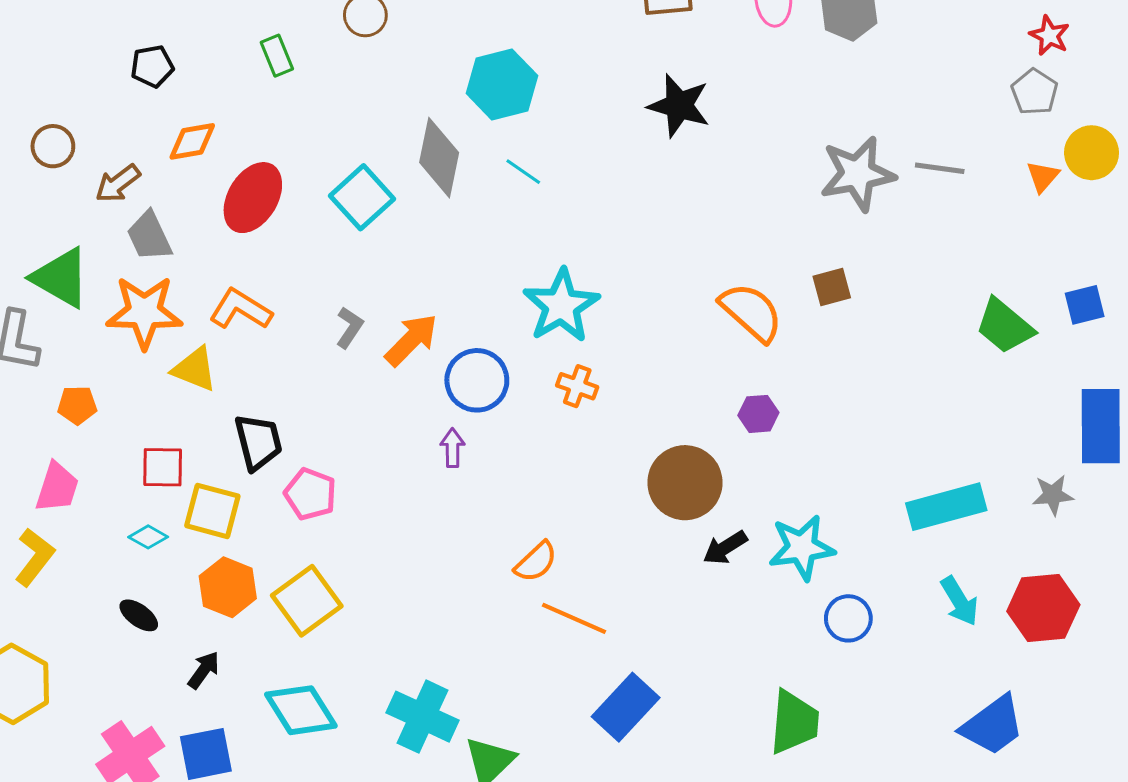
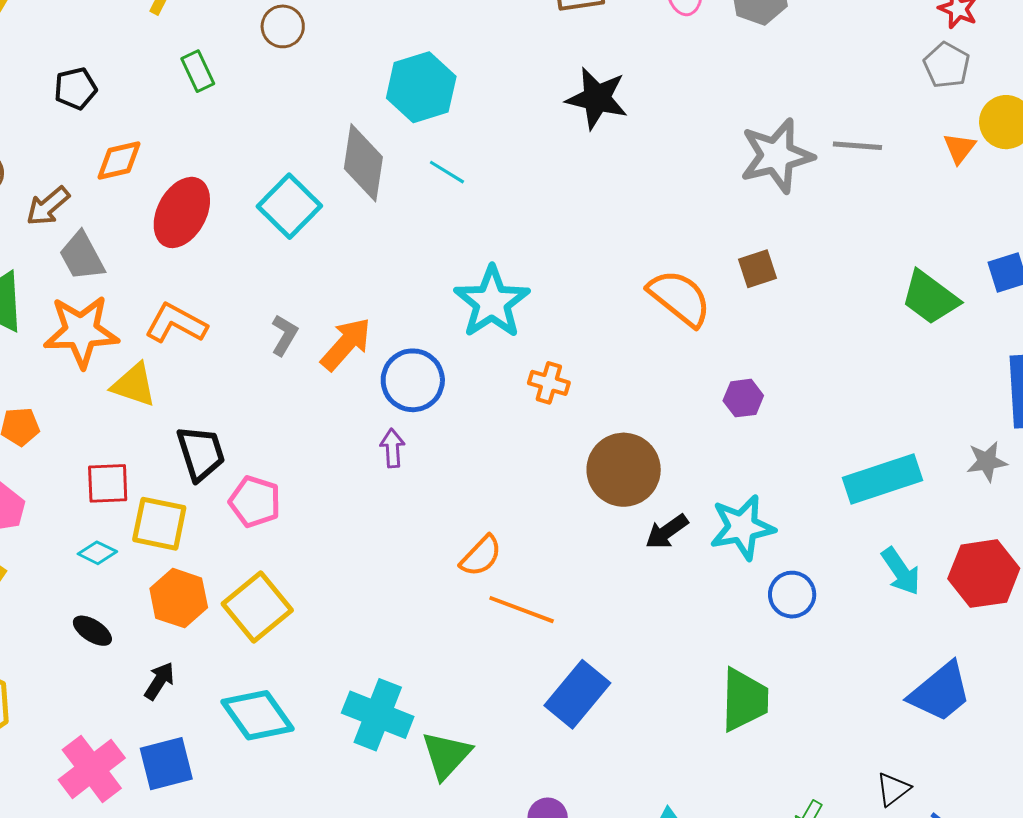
orange cross: (577, 386) -> (549, 383), moved
purple hexagon: (758, 414) -> (743, 398), moved

